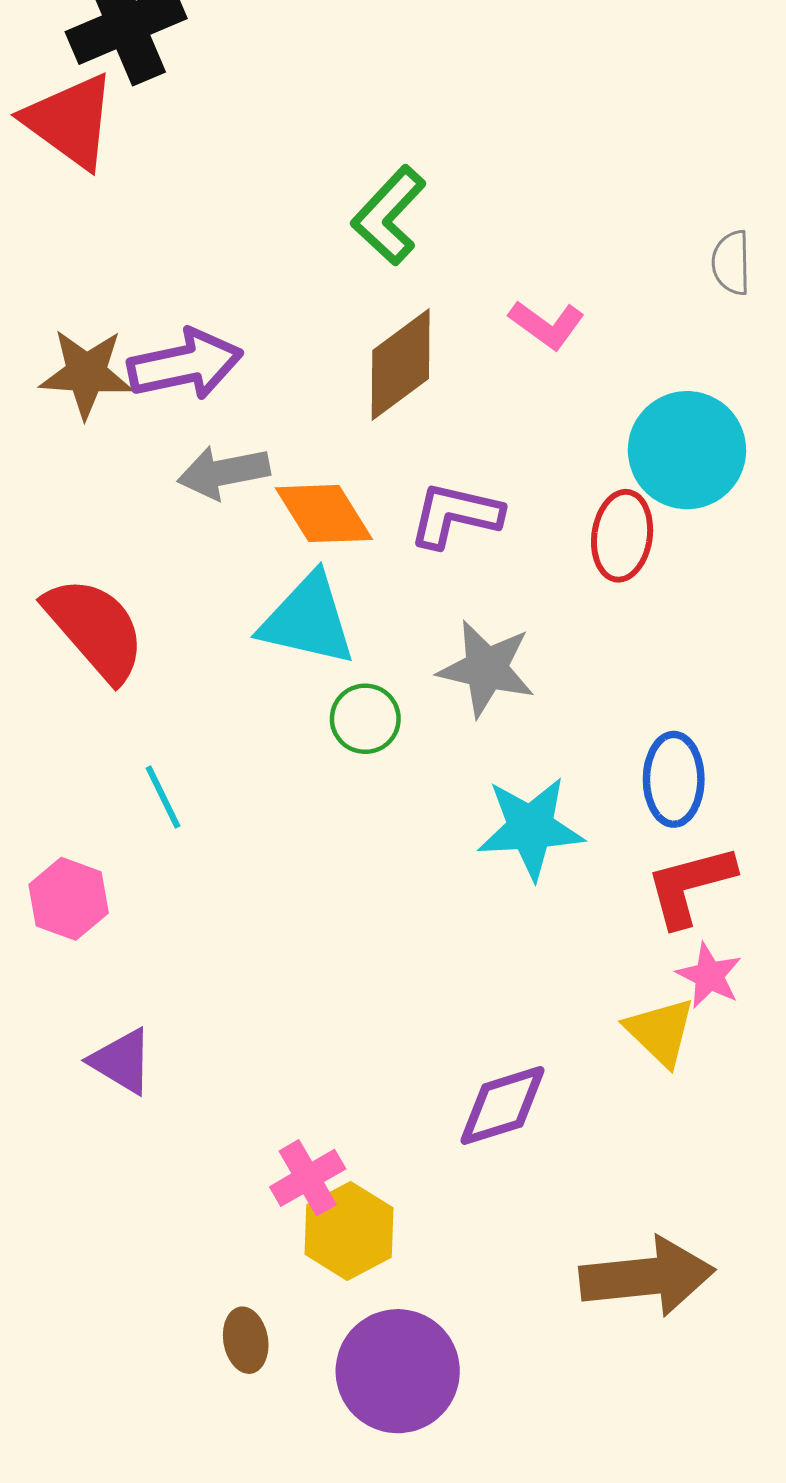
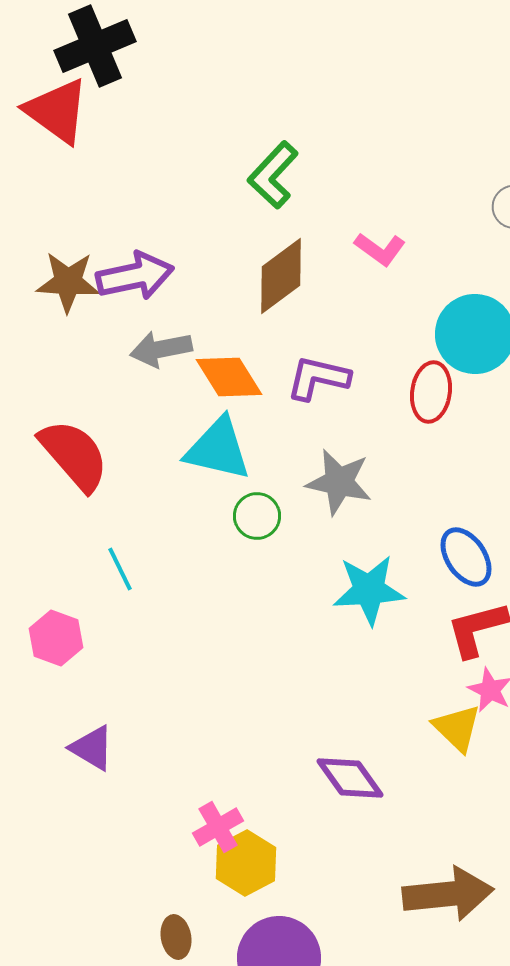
blue ellipse: (674, 779) -> (466, 557), turned -34
purple diamond: (502, 1105) -> (350, 778), turned 72

